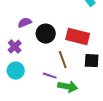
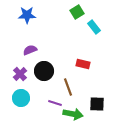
black circle: (46, 34) -> (44, 71), moved
red rectangle: (78, 37) -> (83, 64), size x0.6
black square: (92, 61) -> (97, 104), moved

